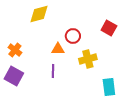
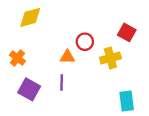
yellow diamond: (39, 14) -> (30, 17), moved
yellow cross: (88, 59) -> (110, 58), moved
purple square: (14, 76) -> (29, 89), moved

